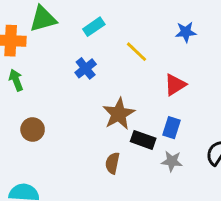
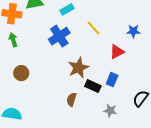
blue star: (186, 32) -> (133, 31), moved
blue cross: (86, 68) -> (59, 36), size x1.5
gray star: (172, 161) -> (110, 111), moved

